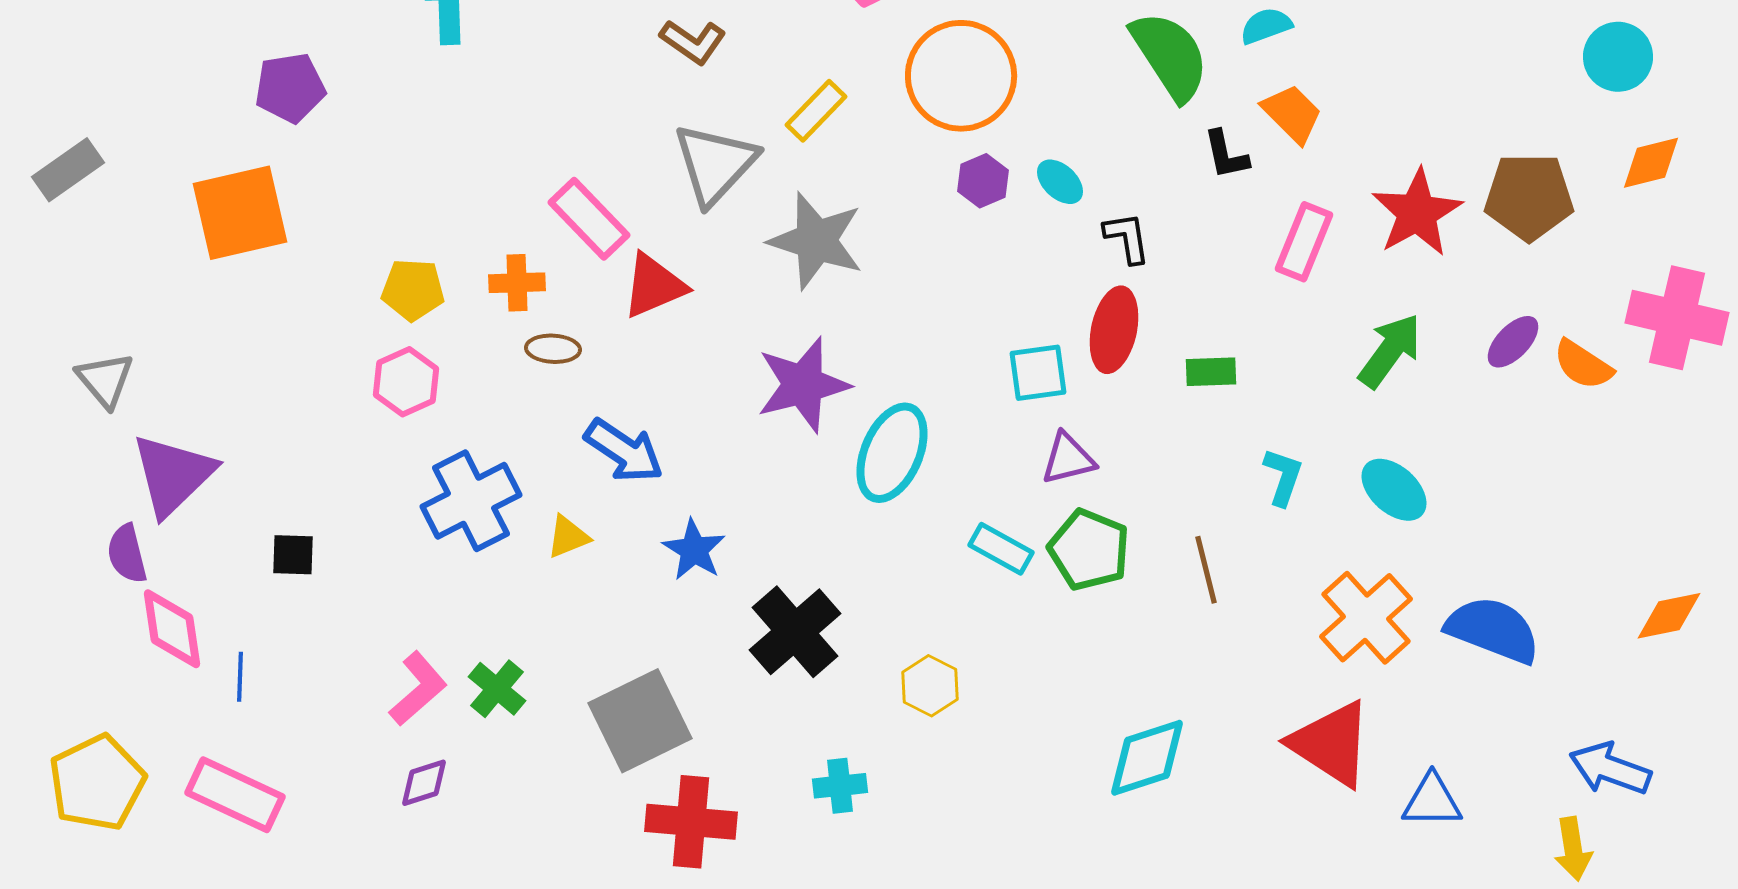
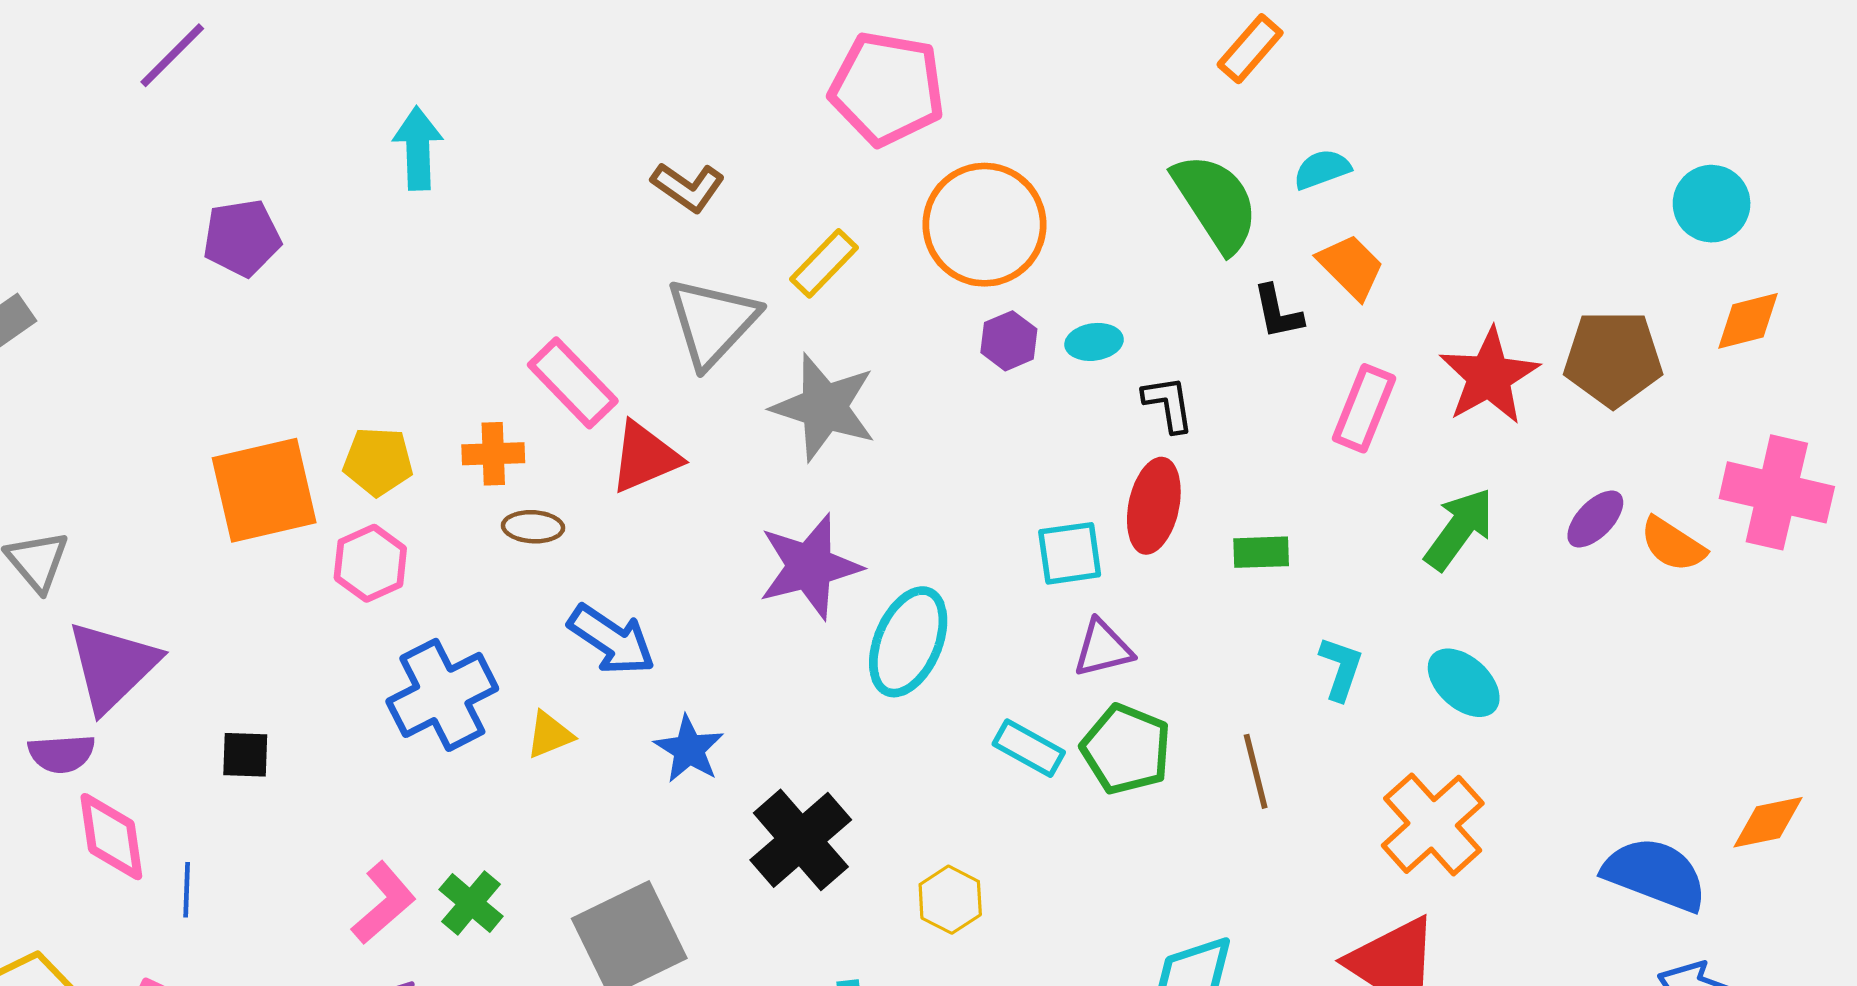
cyan ellipse: (1060, 182) -> (1094, 342), turned -51
orange square: (240, 213) -> (264, 490), moved
purple semicircle: (127, 554) -> (62, 754), turned -80
blue semicircle: (1493, 630) -> (1655, 874), moved

